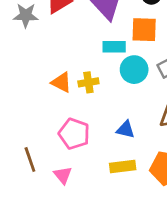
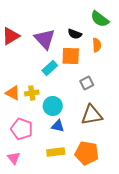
cyan rectangle: (114, 47) -> (50, 68), turned -42
cyan circle: (134, 70) -> (53, 106), moved

